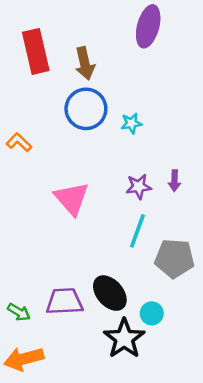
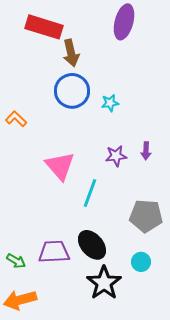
red rectangle: (36, 51) -> (44, 27), moved, turned -60
cyan line: (137, 231) -> (90, 193), moved
cyan circle: (152, 313) -> (141, 262), moved

